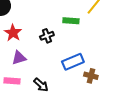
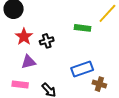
black cross: (47, 36) -> (47, 41), moved

